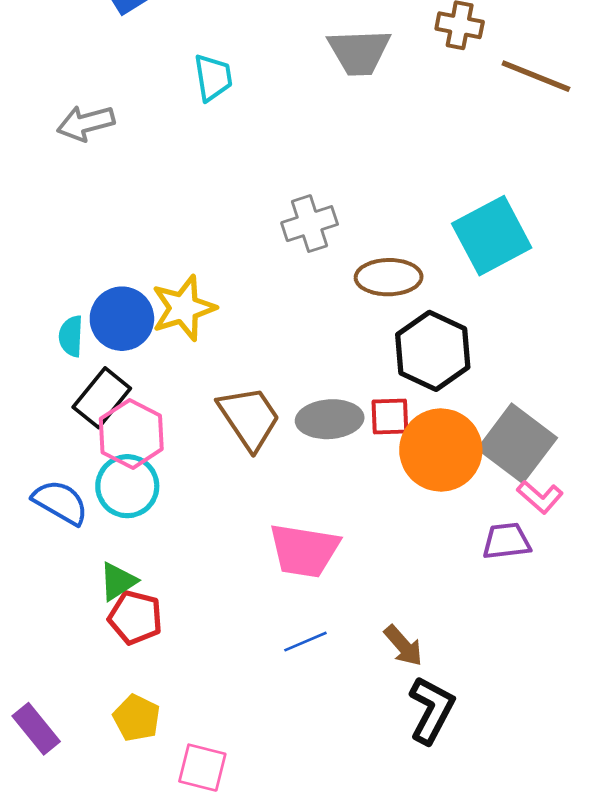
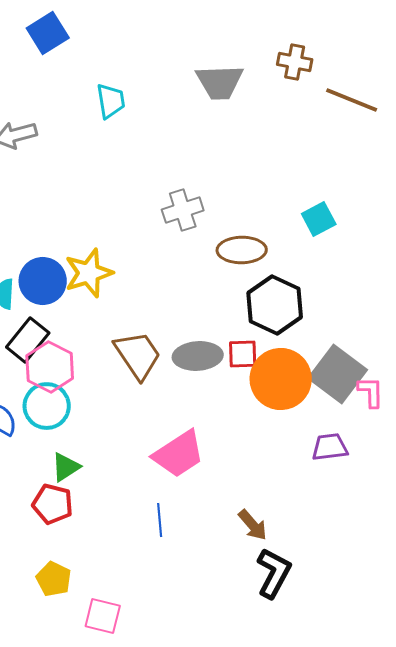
cyan square: (492, 236) -> (319, 219), size x0.6
pink L-shape: (540, 497) -> (371, 392), moved, turned -132
pink trapezoid: (304, 550) -> (179, 454), turned -42
green triangle: (118, 581) -> (66, 467), moved
blue line: (305, 642) -> (160, 520), moved, turned -72

